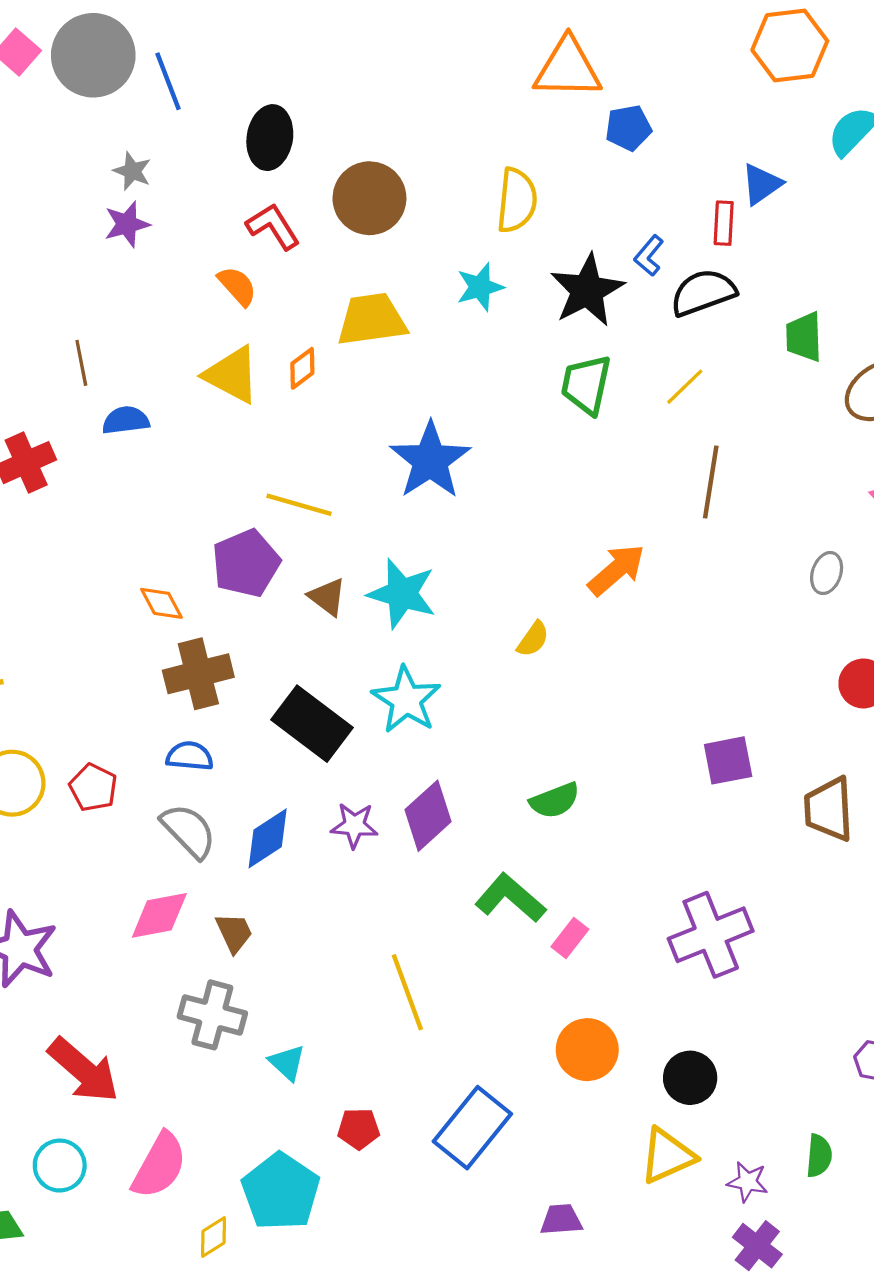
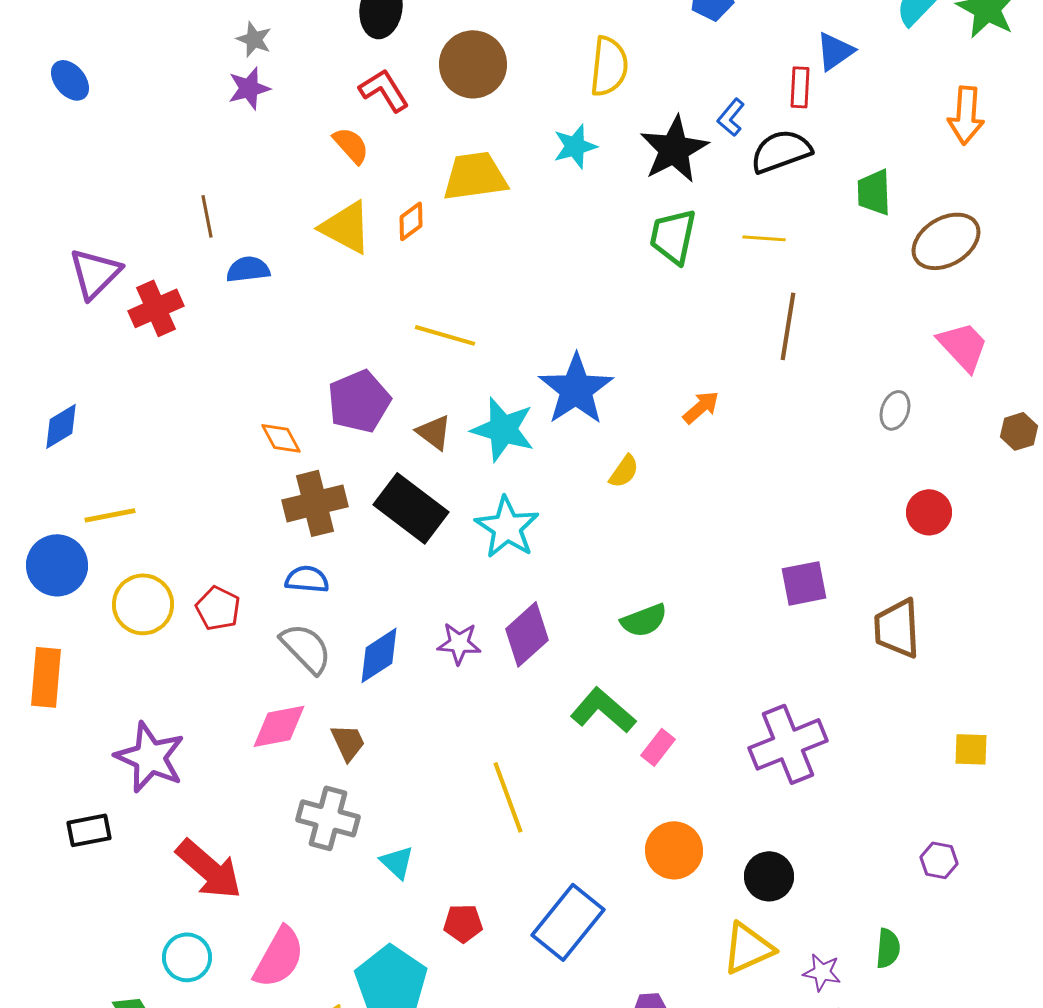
yellow line: (685, 387) -> (764, 238), turned 48
blue star: (430, 460) -> (576, 389), moved
yellow line: (299, 505) -> (445, 335), moved
orange arrow: (616, 570) -> (701, 407), size x0.7
black rectangle: (312, 724) -> (411, 508), moved

